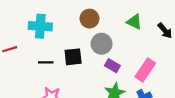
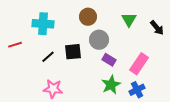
green triangle: (134, 22) -> (129, 20), turned 35
black line: (46, 62) -> (48, 57), turned -40

